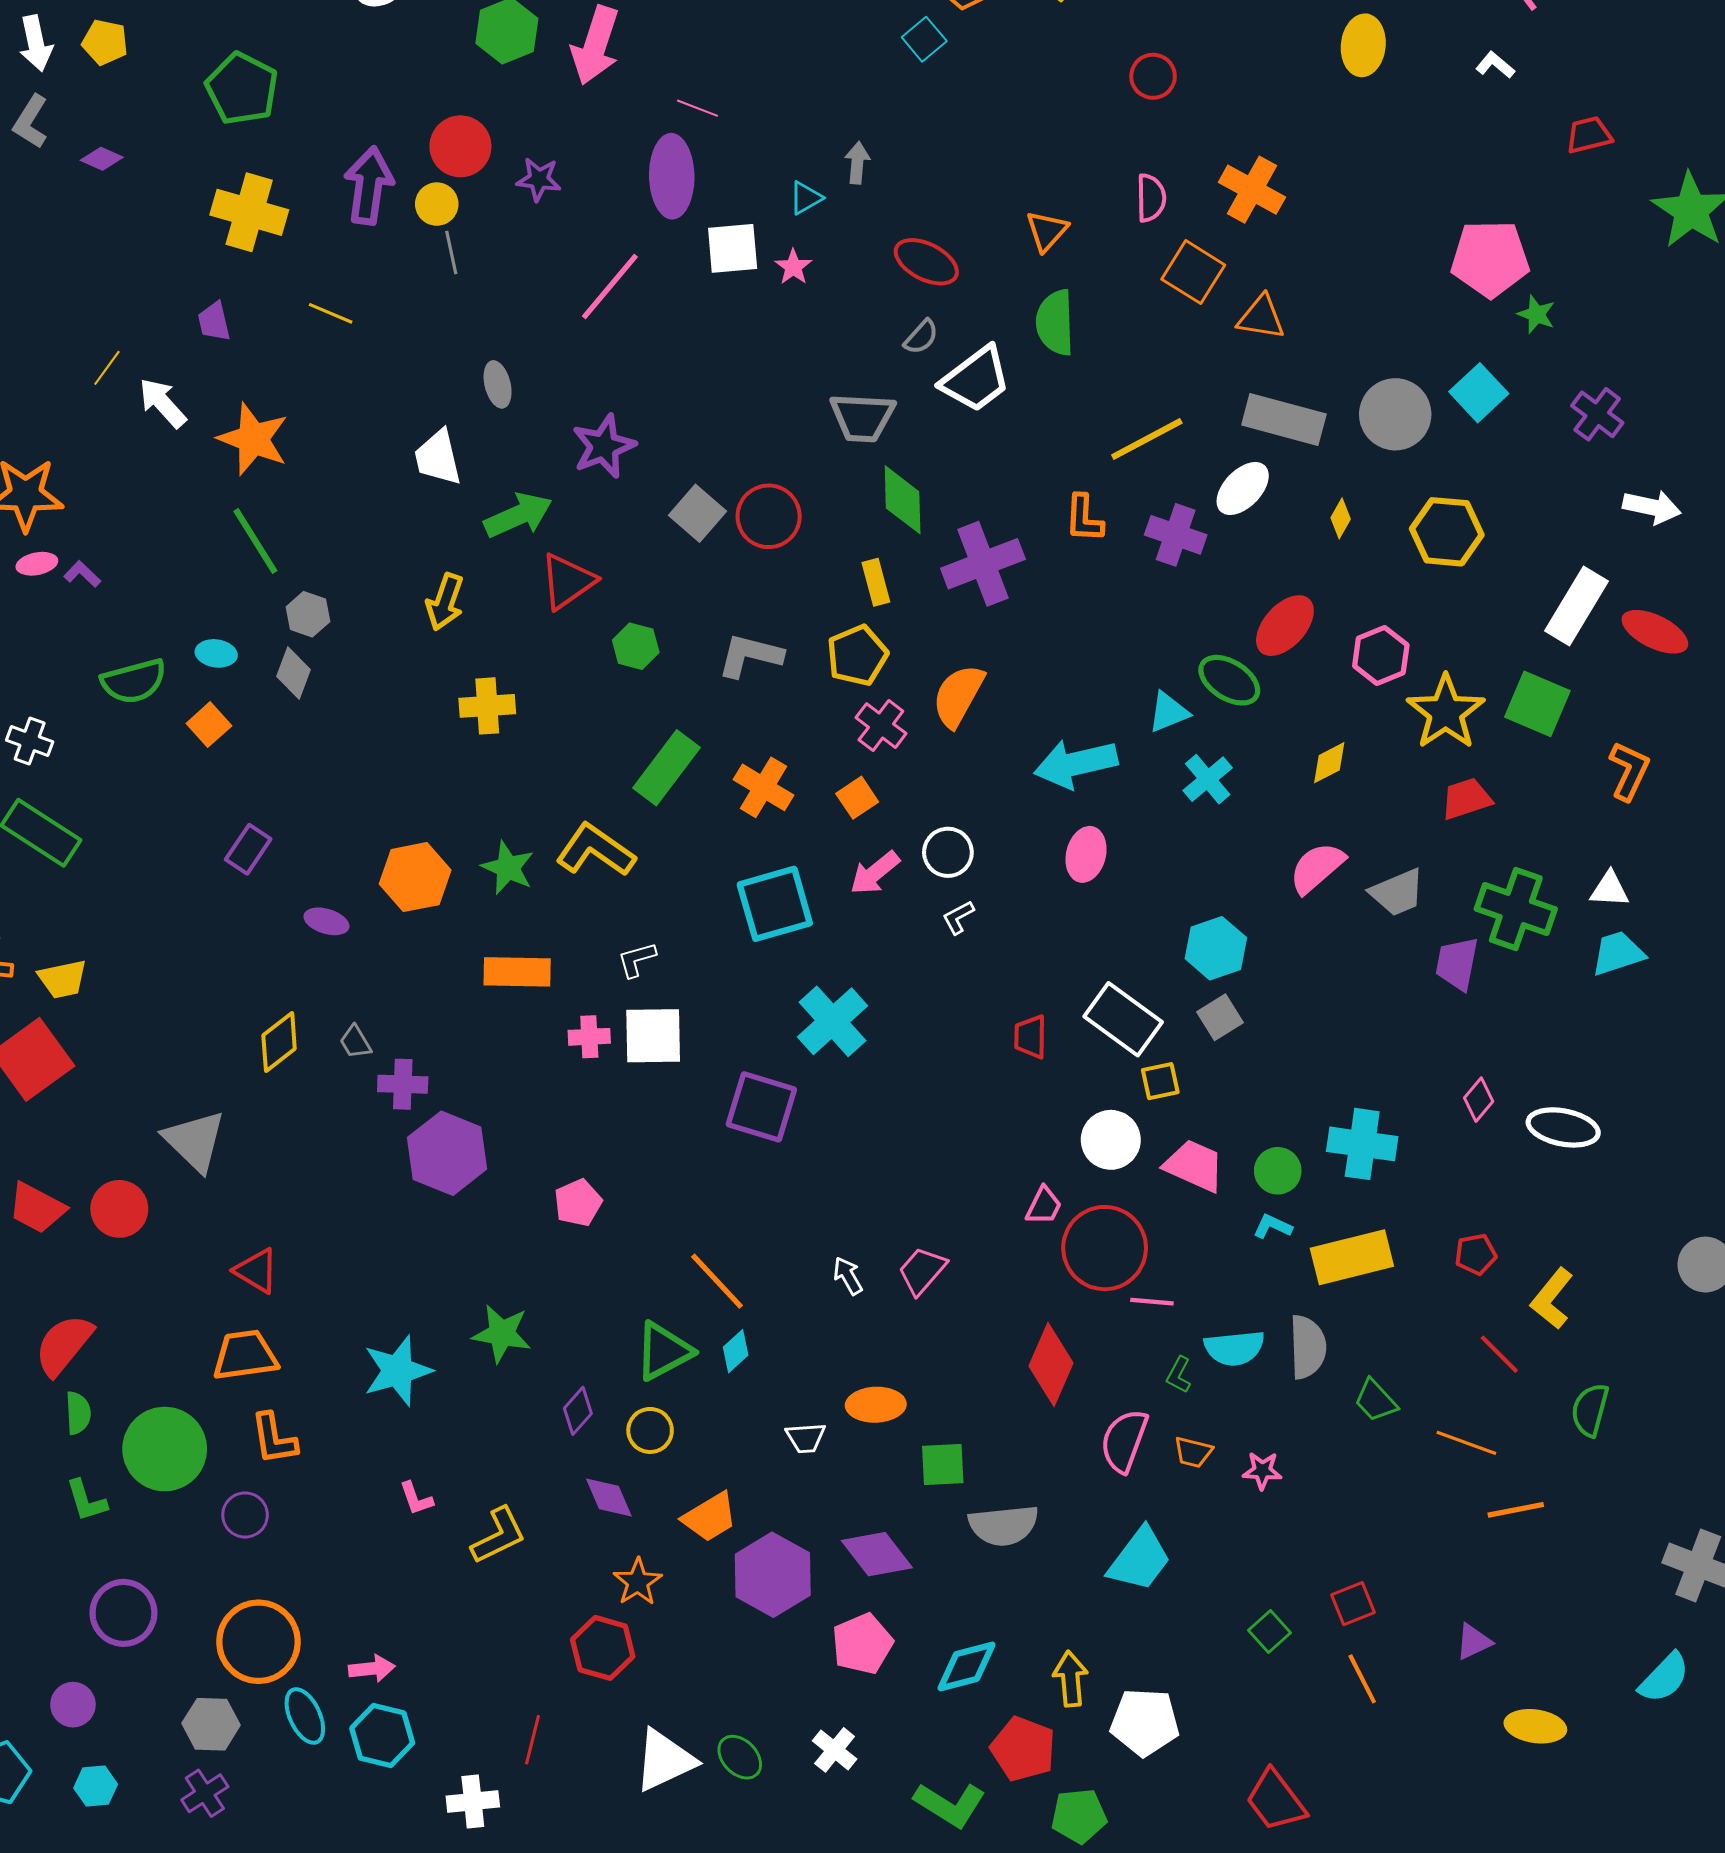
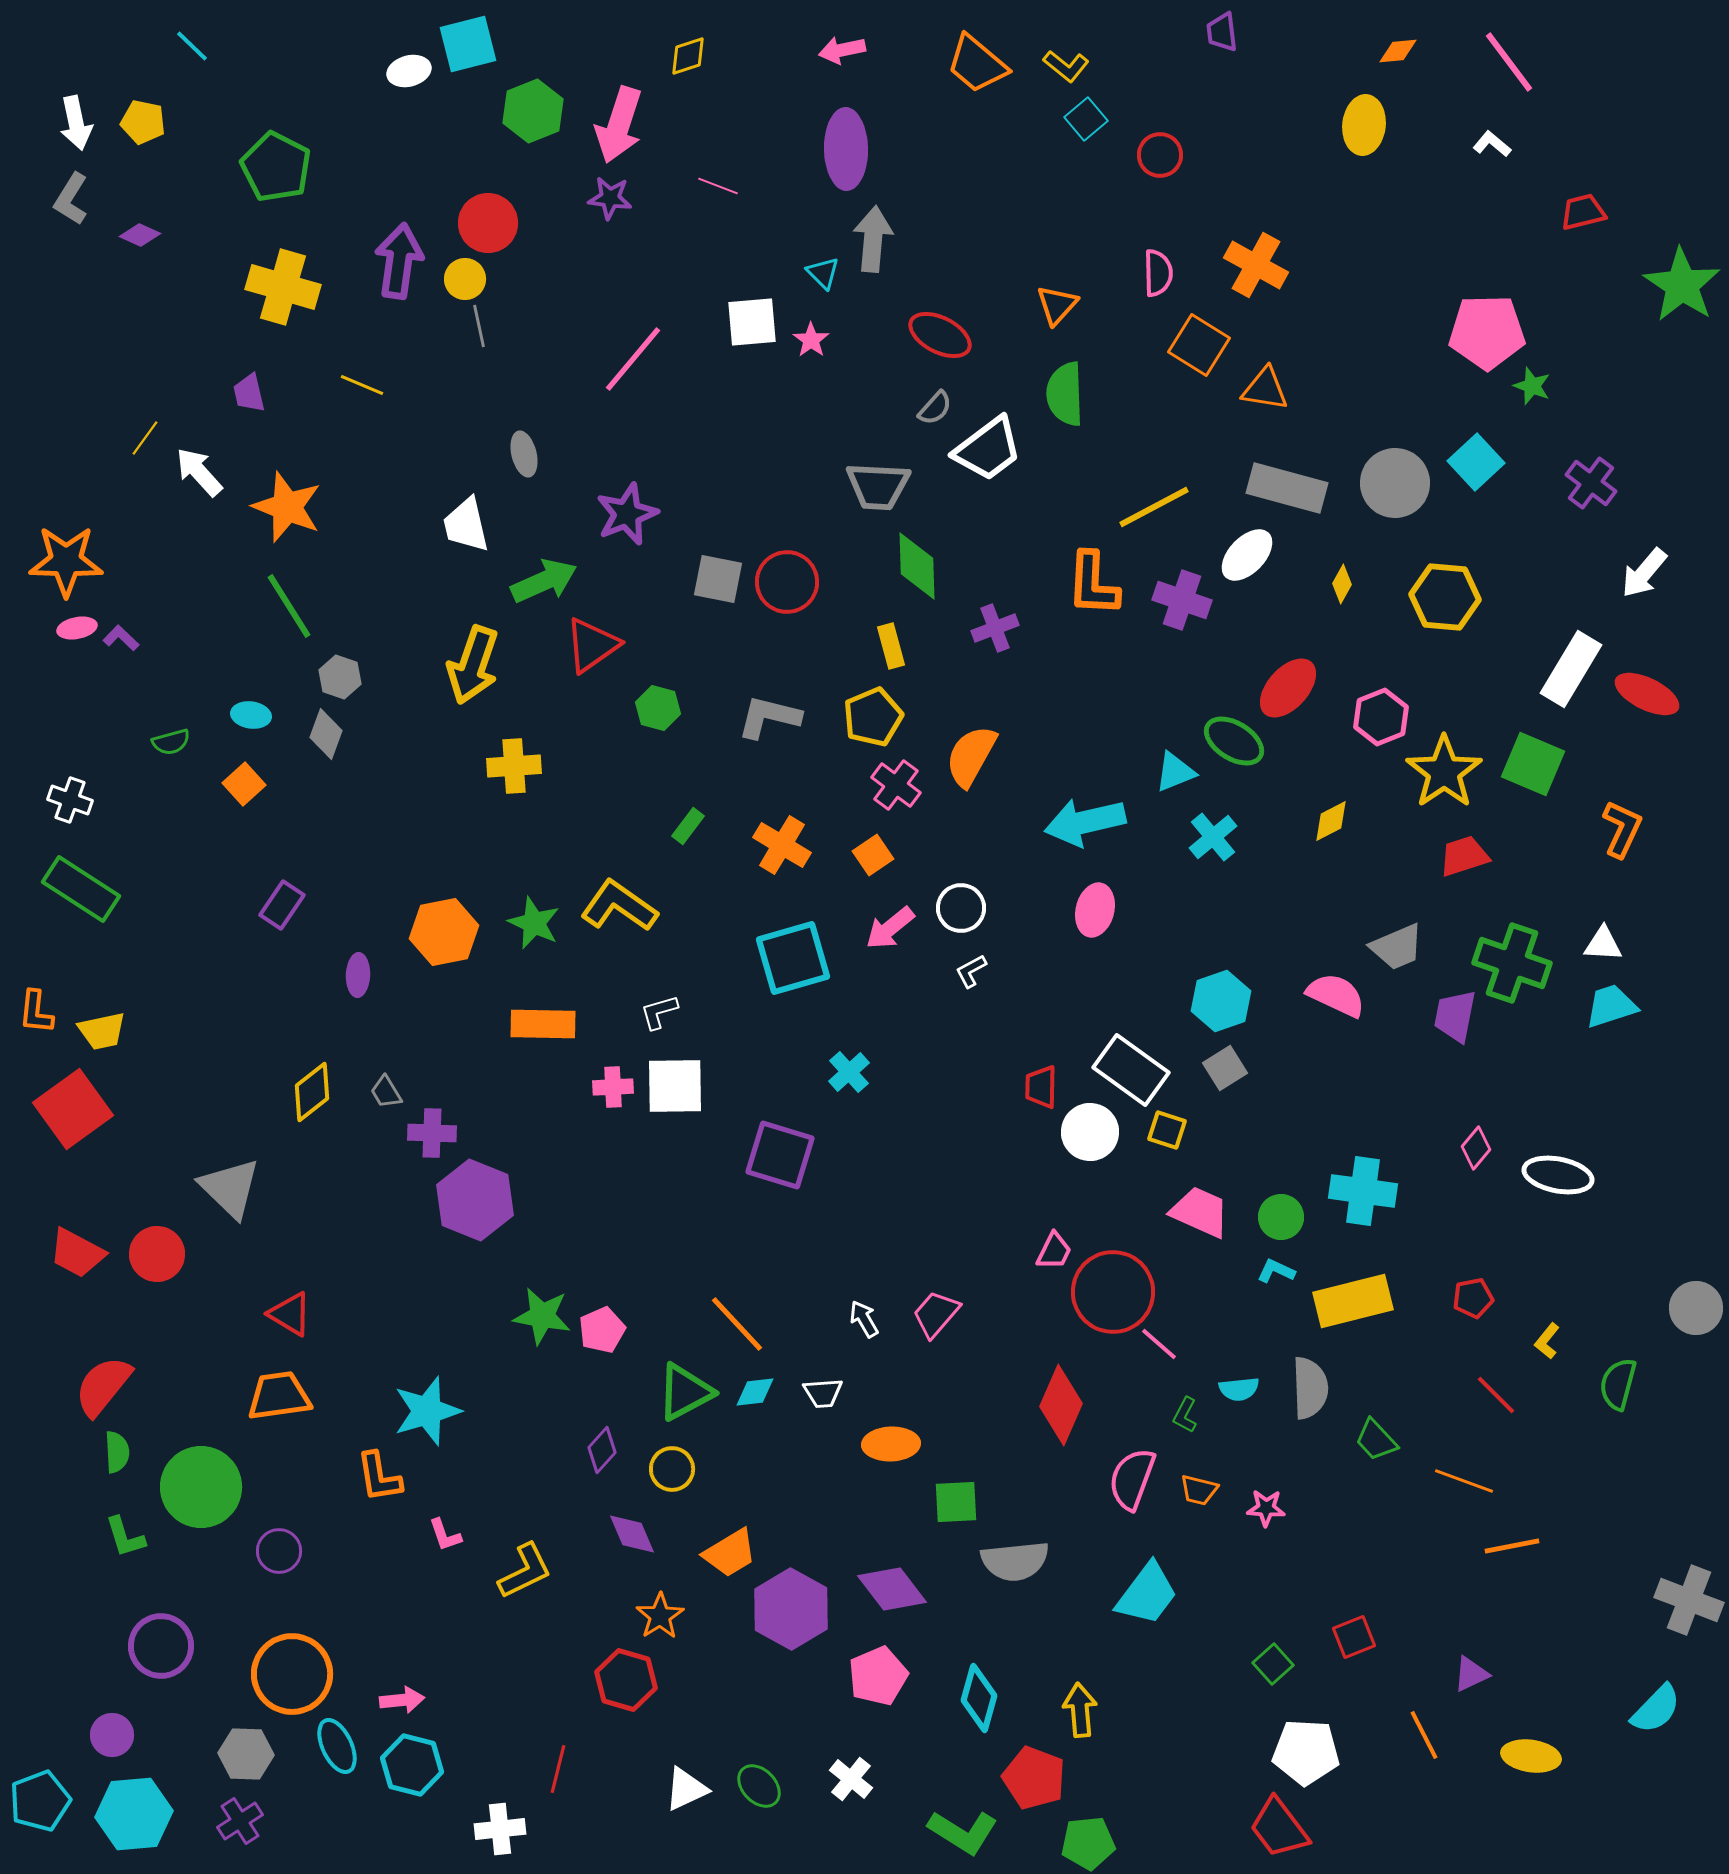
cyan square: (924, 39) -> (1086, 119), moved
gray arrow: (857, 163) -> (873, 239), size x1.6
purple ellipse: (672, 176) -> (846, 149), moved
purple star: (539, 179) -> (610, 198), moved
cyan triangle: (806, 198) -> (823, 273), turned -45
white arrow: (1652, 507) -> (1644, 573), turned 118
gray square: (697, 513) -> (718, 579), turned -30
orange L-shape: (1084, 518) -> (1093, 584), size x1.4
purple cross: (983, 564) -> (995, 628), size x0.6
yellow arrow: (445, 602) -> (473, 665), size x1.4
green semicircle: (134, 681) -> (171, 742), size x0.6
green rectangle: (667, 768) -> (688, 826), size x0.5
pink semicircle: (1317, 868) -> (1336, 995), moved, turned 66
purple ellipse: (326, 921) -> (358, 975), turned 75
cyan cross: (832, 1021) -> (849, 1072), size x0.6
yellow square: (1160, 1081) -> (1167, 1130), turned 30
white circle: (1111, 1140) -> (1090, 1132), moved
pink pentagon: (578, 1203) -> (602, 1330), moved
yellow L-shape: (1552, 1299) -> (1547, 1341), size x0.6
pink line: (1152, 1302) -> (1159, 1344), turned 36
green star: (502, 1334) -> (542, 1316), moved
cyan semicircle: (1234, 1348) -> (1239, 1389), size x0.7
cyan diamond: (736, 1351) -> (755, 1392), turned 36
green semicircle: (1590, 1410) -> (1618, 1384), moved
white trapezoid: (806, 1438) -> (823, 1393), moved
orange L-shape: (274, 1439) -> (379, 1477), moved
cyan diamond: (966, 1666) -> (979, 1698), turned -60
orange line: (1362, 1679) -> (1424, 1735), moved
white pentagon: (1145, 1722) -> (1306, 1752), moved
white triangle: (665, 1760) -> (686, 1789), size x0.7
cyan hexagon: (96, 1786) -> (134, 1814), size x1.8

